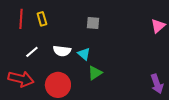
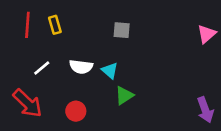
red arrow: (21, 79) -> (27, 103), turned 30
red circle: (58, 85) -> (76, 111), size x0.6

